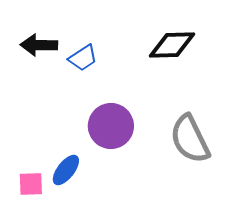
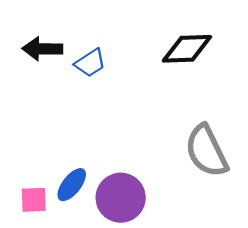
purple circle: (111, 126) -> (121, 198), moved

